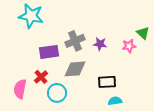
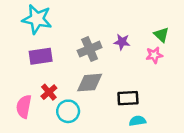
green triangle: (143, 33) -> (161, 35), moved
purple star: (100, 44) -> (122, 42), moved
purple rectangle: (49, 52) -> (41, 56), moved

